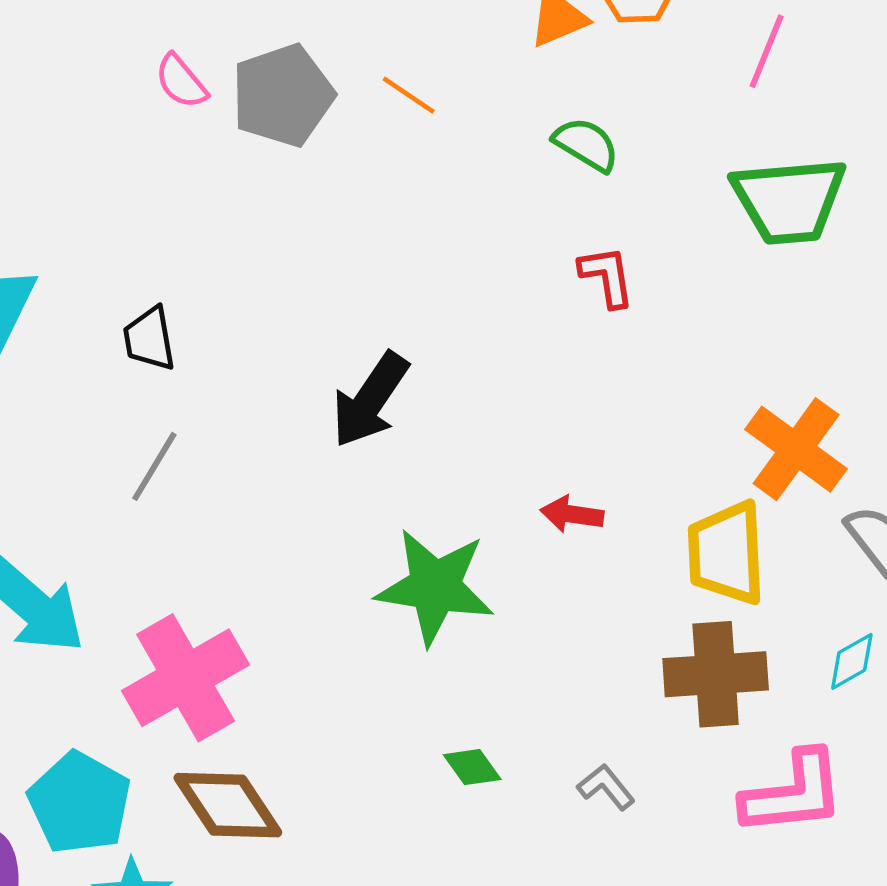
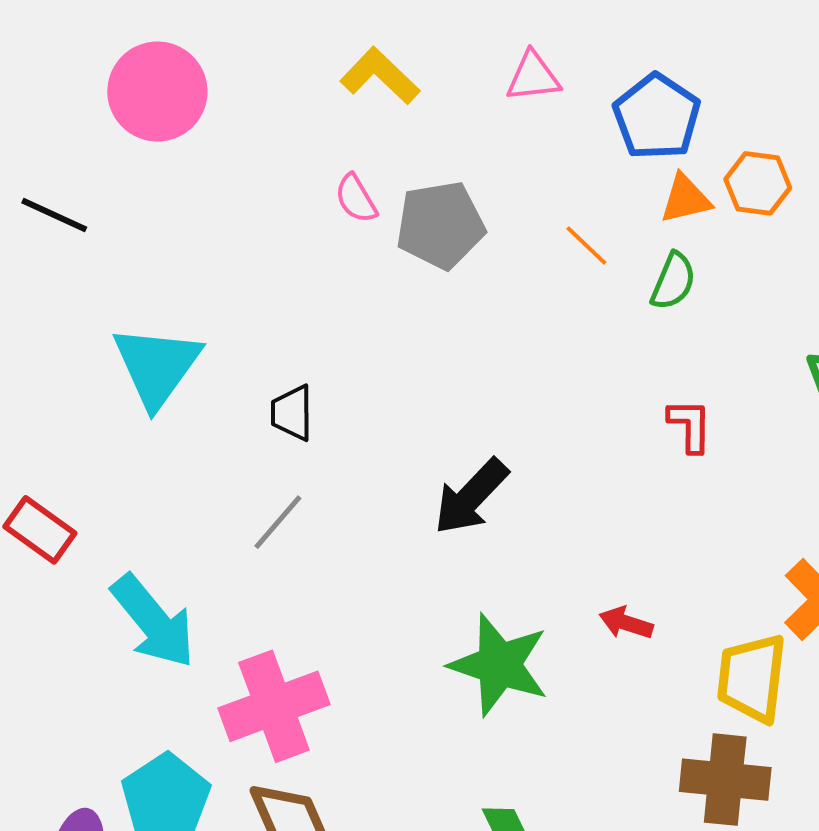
orange line: (409, 95) -> (586, 246), moved
green semicircle: (586, 144) -> (673, 281), moved, turned 72

